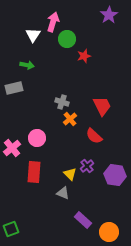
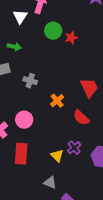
green circle: (67, 39) -> (53, 31), moved
gray cross: (62, 102) -> (30, 81), moved
gray triangle: (63, 193) -> (50, 183), moved

